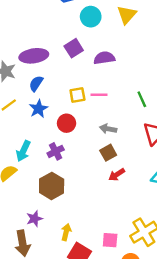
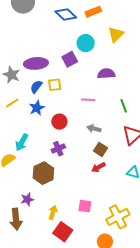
cyan circle: (91, 17) -> (86, 43), moved
purple semicircle: (104, 58) -> (106, 74), moved
yellow square: (77, 95) -> (55, 85), moved
purple cross: (56, 151) -> (58, 149), moved
brown square: (108, 153) -> (100, 149), moved, turned -32
pink square: (110, 240) -> (85, 206), moved

